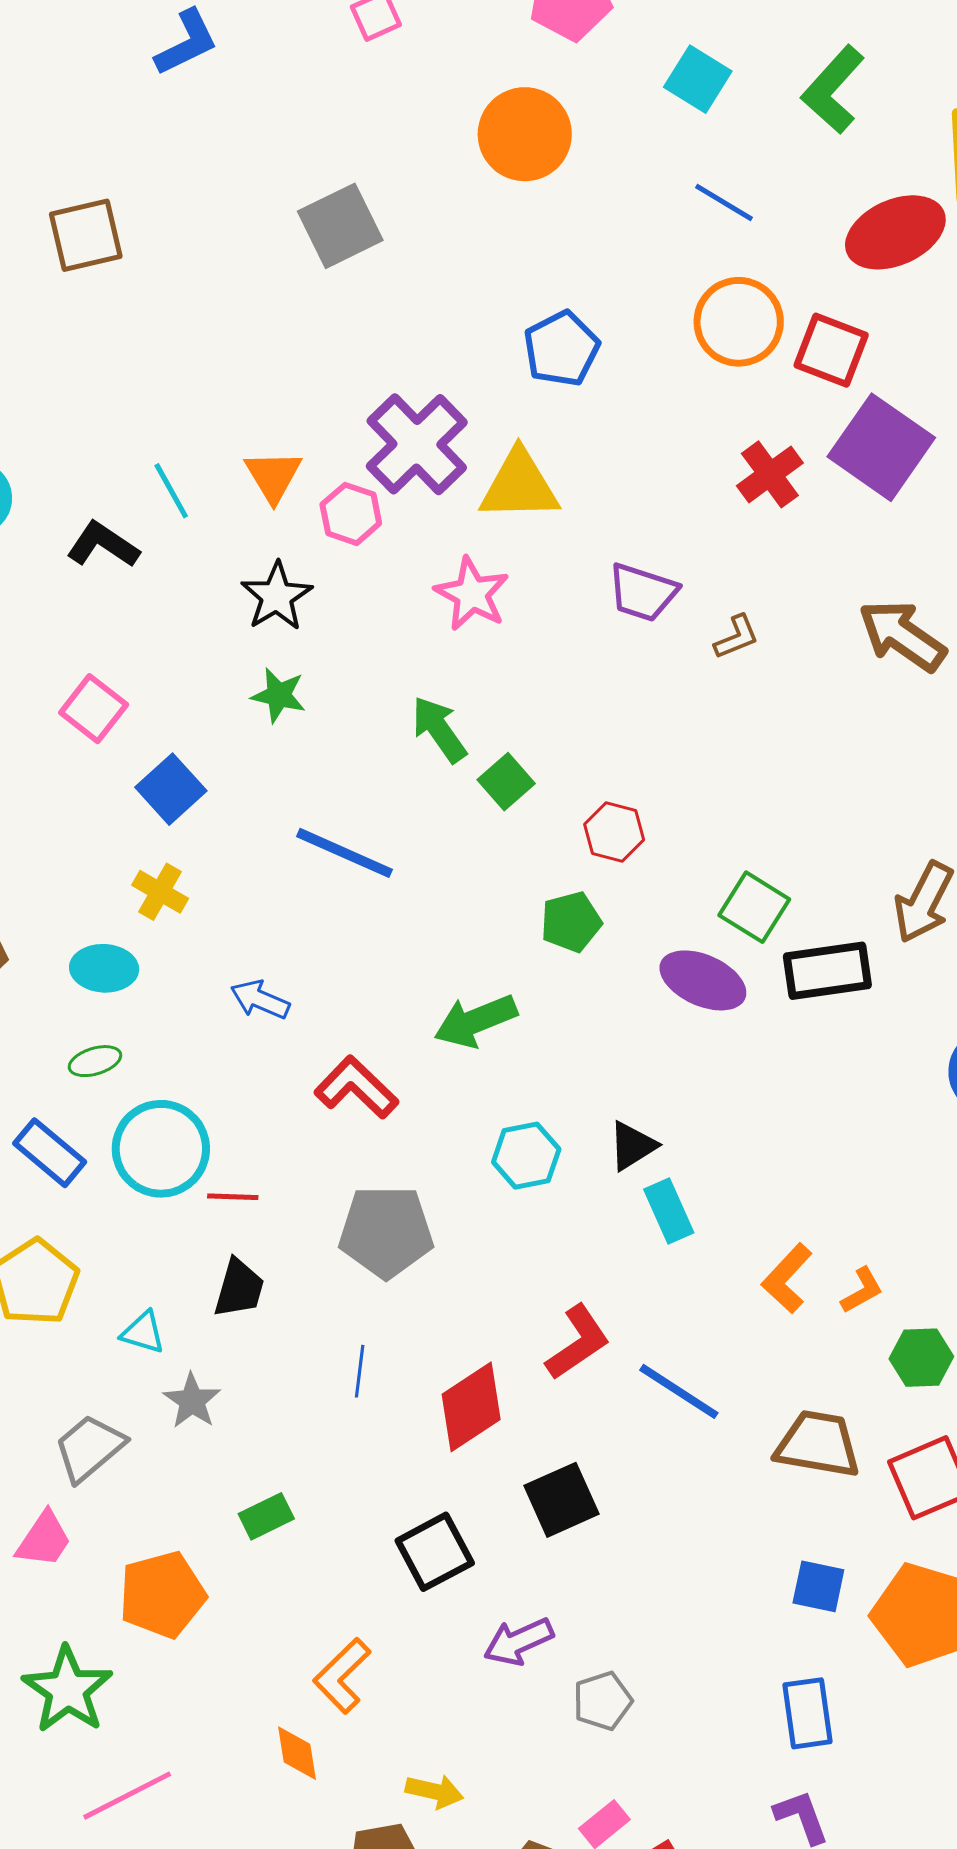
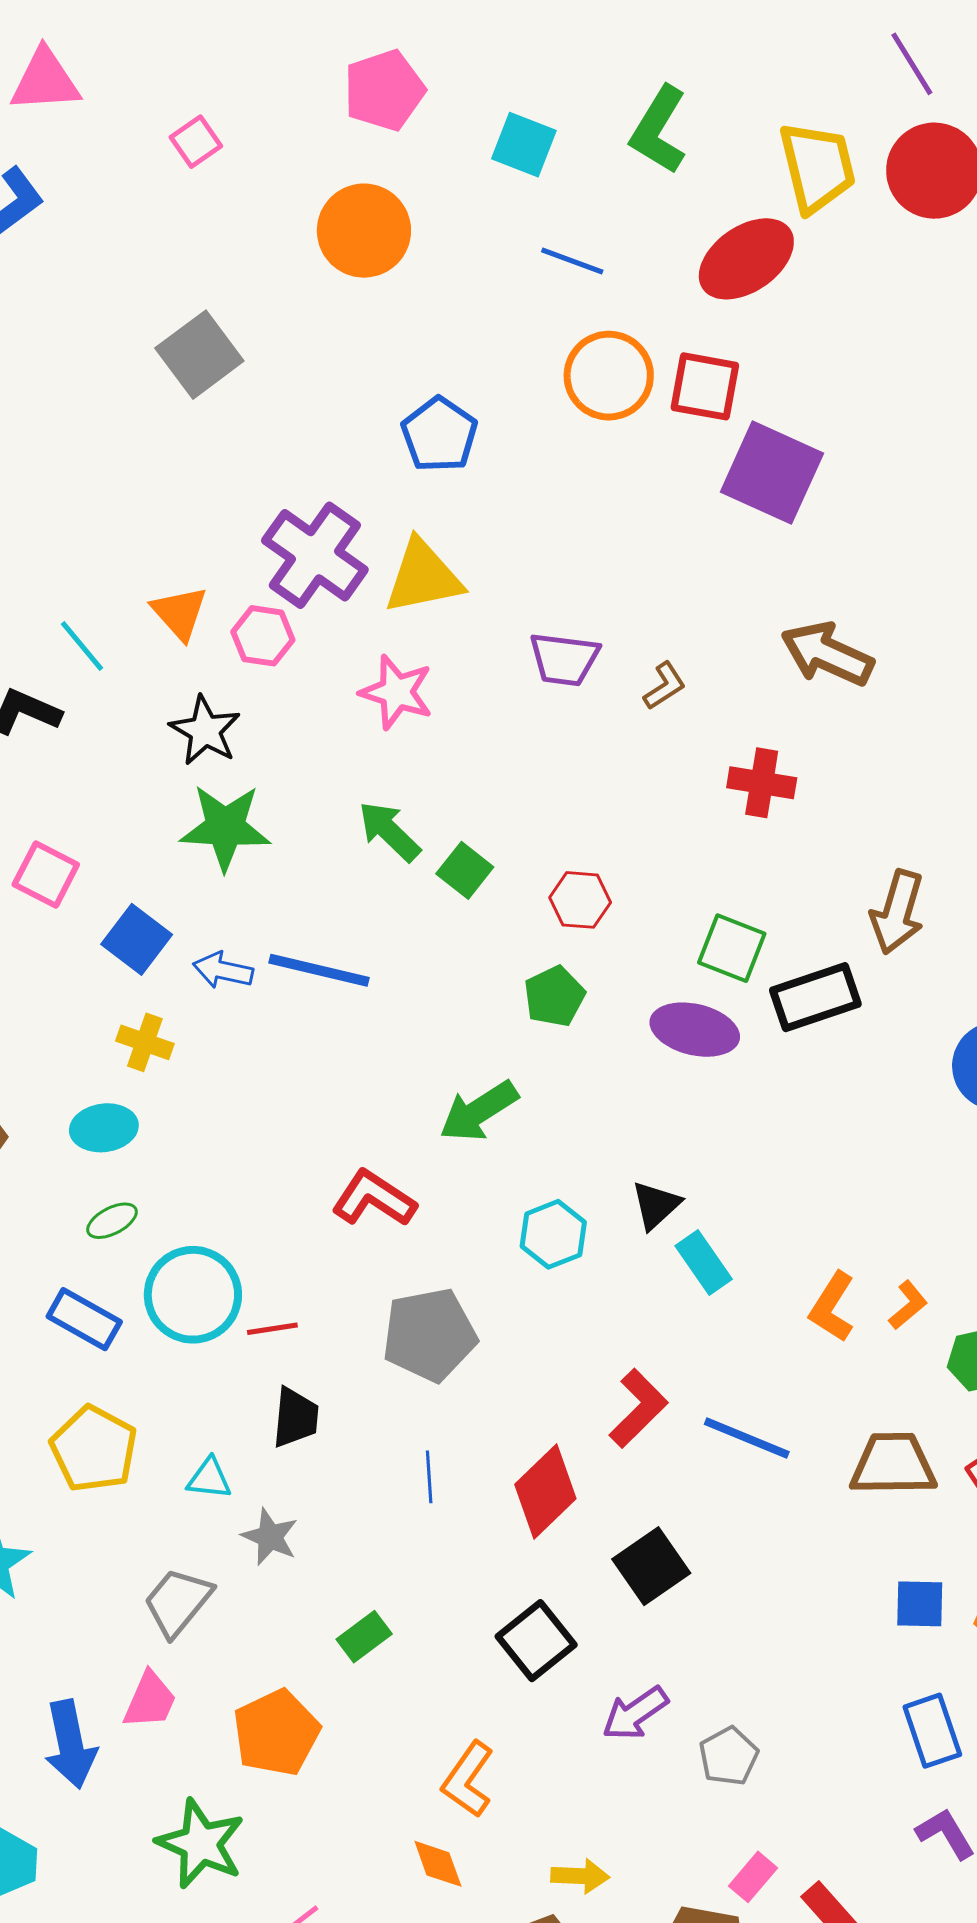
red cross: (770, 474) -> (762, 783), moved, turned -34
green star: (279, 695) -> (225, 827), size x1.6
blue arrow: (260, 1000) -> (223, 970), moved

